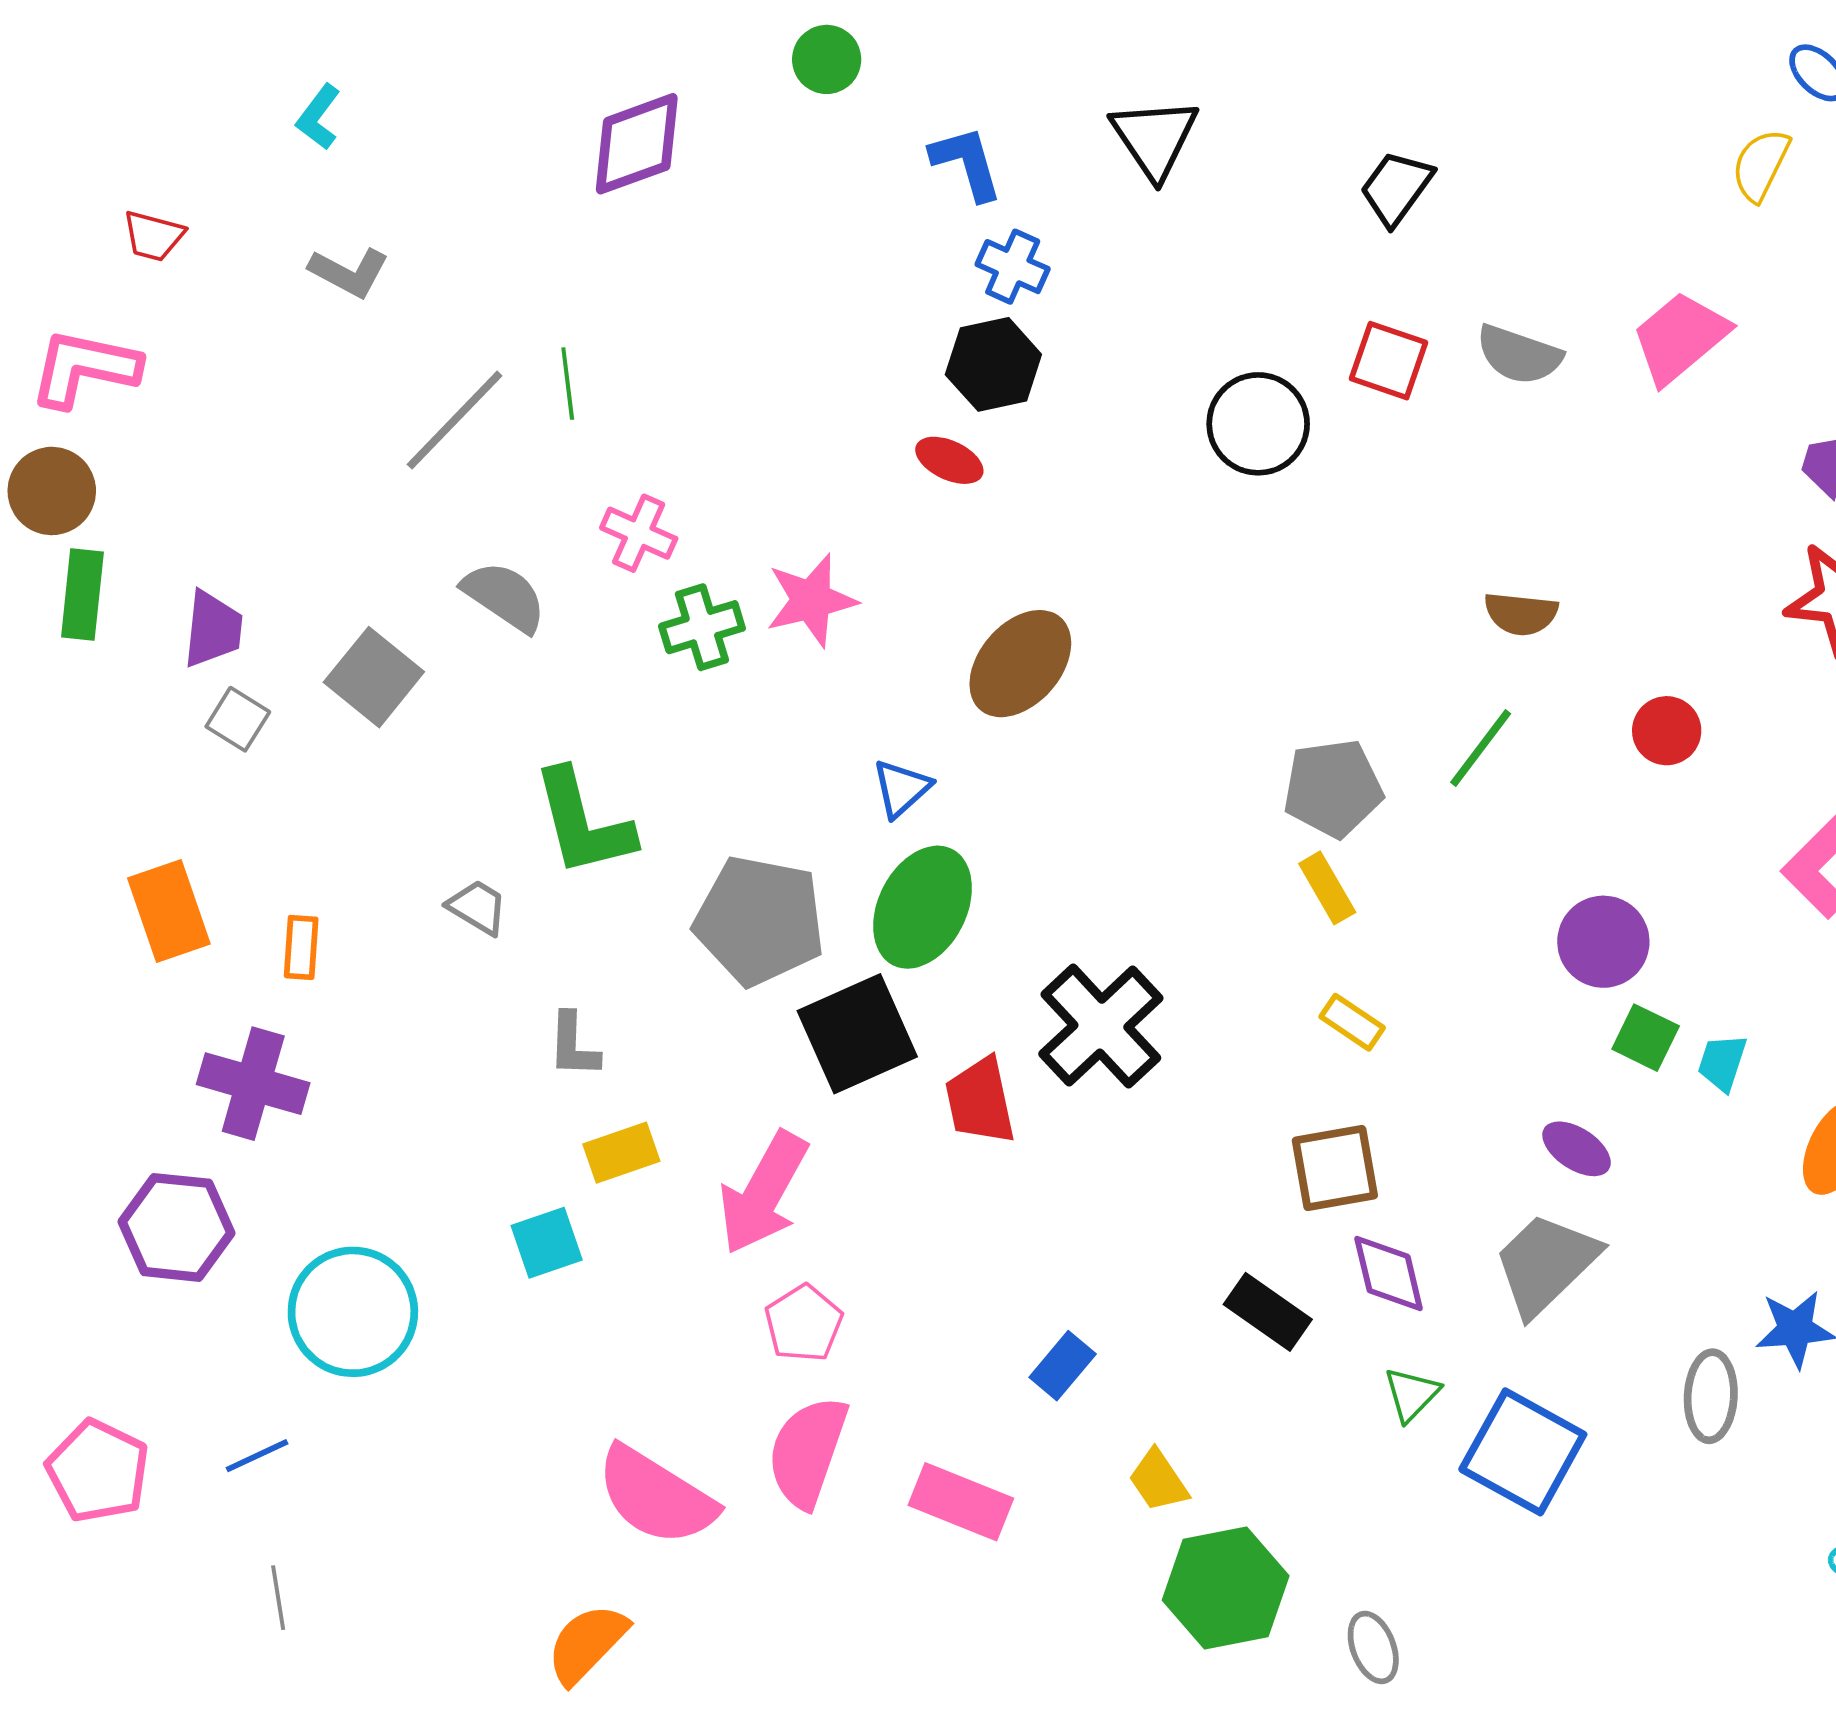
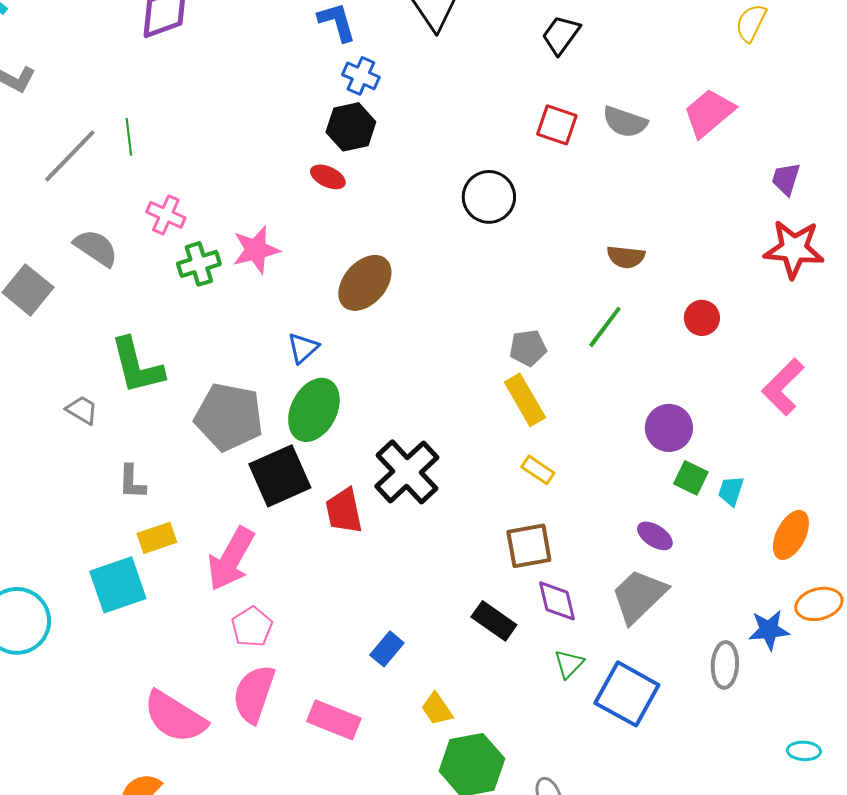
black circle: (1258, 424) -> (489, 197), moved
gray pentagon: (1333, 788) -> (528, 348), size x0.7
yellow rectangle: (1327, 888) -> (525, 400), size x1.4
cyan square: (547, 1243) -> (118, 585), size x1.5

